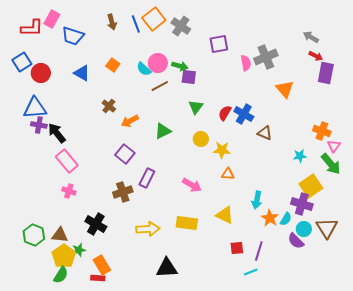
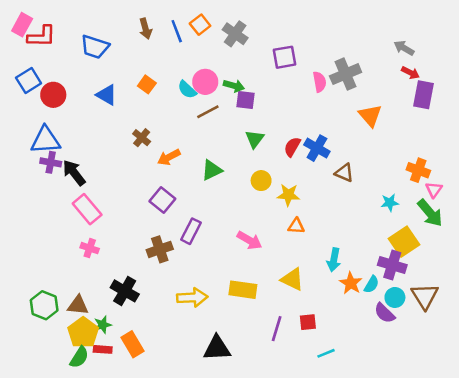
pink rectangle: (52, 19) -> (22, 25), moved
orange square: (154, 19) -> (200, 25), size x0.7
purple line: (259, 251) -> (277, 329), moved
red rectangle: (98, 278) -> (103, 349), moved

